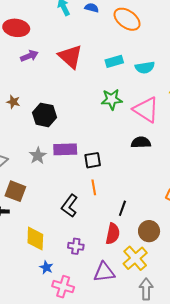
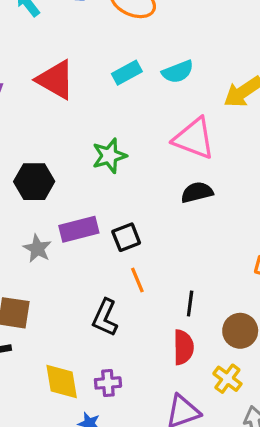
green star: (112, 99) -> (109, 156), moved
purple cross: (76, 246) -> (108, 383), moved
yellow cross: (135, 258) -> (227, 379), size x0.7

